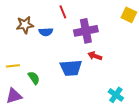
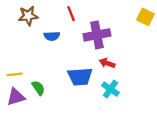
brown star: (25, 25) -> (28, 16), moved
cyan cross: (116, 95) -> (110, 89), moved
purple triangle: (14, 96) -> (16, 97), moved

